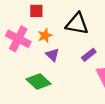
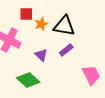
orange star: (45, 36) -> (41, 24), moved
purple rectangle: (89, 55) -> (66, 50), moved

